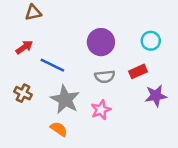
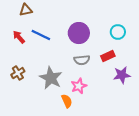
red arrow: (24, 47) -> (19, 37), turned -96
blue line: (52, 65) -> (41, 35), moved
brown cross: (23, 93) -> (18, 73), turned 32
orange semicircle: (59, 129) -> (67, 101), moved, turned 32

